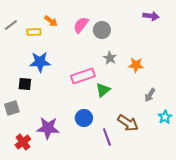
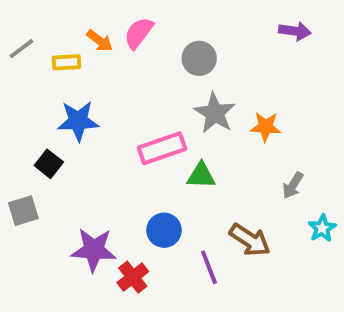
pink semicircle: (81, 25) -> (139, 33), moved
gray star: (110, 58) -> (215, 113), size x1.5
black square: (25, 84) -> (49, 164), turned 32
green triangle: (103, 90) -> (201, 176), turned 42
red cross: (23, 142) -> (133, 277), moved

